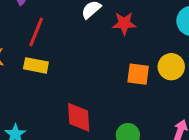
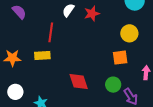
red line: (36, 32) -> (51, 32), moved
orange square: (138, 74) -> (120, 58), moved

